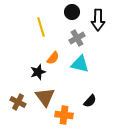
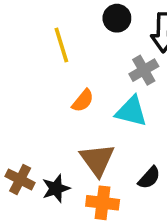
gray cross: (77, 38) -> (144, 70), moved
black star: (38, 72) -> (56, 188), moved
brown triangle: (45, 97) -> (97, 160), moved

